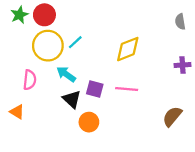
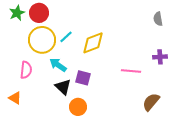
yellow diamond: (128, 49) -> (93, 43), moved
pink line: (127, 89) -> (131, 71), moved

